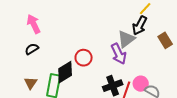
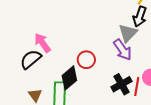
pink arrow: (34, 24) -> (42, 43), moved
black semicircle: (32, 49) -> (31, 59), size x1.5

